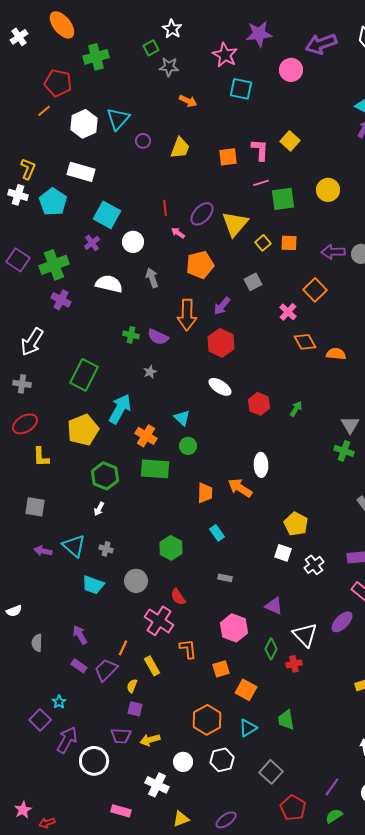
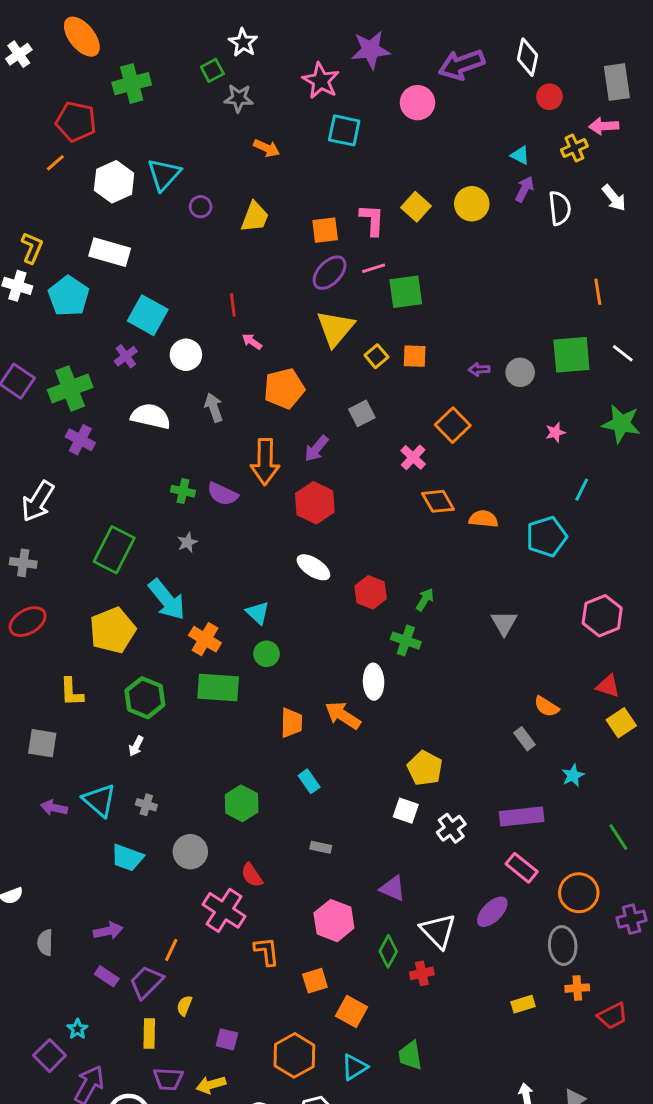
yellow circle: (328, 190) -> (472, 204), moved
purple ellipse: (202, 214) -> (330, 273), moved
purple arrow: (333, 252) -> (479, 369), size x0.6
gray star: (150, 372) -> (187, 542), moved
cyan arrow: (120, 409) -> (167, 600), turned 112
green cross: (344, 451) -> (406, 641), moved
yellow L-shape: (41, 457) -> (72, 692), moved
purple arrow: (80, 635) -> (108, 931), turned 108
yellow rectangle: (152, 666) -> (149, 1033), moved, turned 30
purple square: (135, 709) -> (227, 1039), moved

